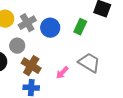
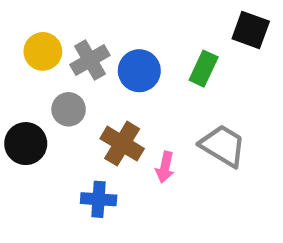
brown cross: (31, 66) -> (122, 144), moved
pink arrow: (62, 73) -> (165, 167), turned -32

